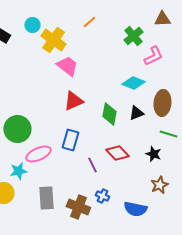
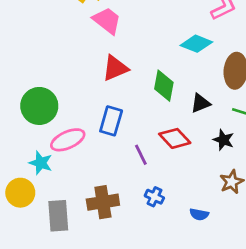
black triangle: (136, 113) -> (200, 103), moved
cyan star: (18, 171) -> (41, 163), turned 30
gray rectangle: (46, 198) -> (58, 216), moved
brown cross: (78, 207) -> (103, 202), moved, turned -30
blue semicircle: (135, 209) -> (199, 214), size x0.6

